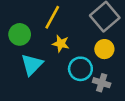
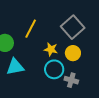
yellow star: (61, 44) -> (51, 49), moved
cyan triangle: (32, 65) -> (15, 67), turned 36

